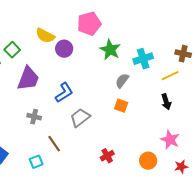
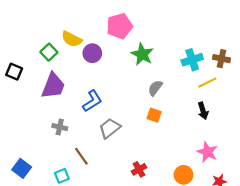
green square: (12, 50) -> (49, 52), moved
cyan cross: (143, 59) -> (192, 60), moved

